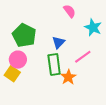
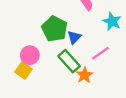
green pentagon: (24, 35) -> (54, 29), moved
green rectangle: (54, 65) -> (69, 61), turned -35

